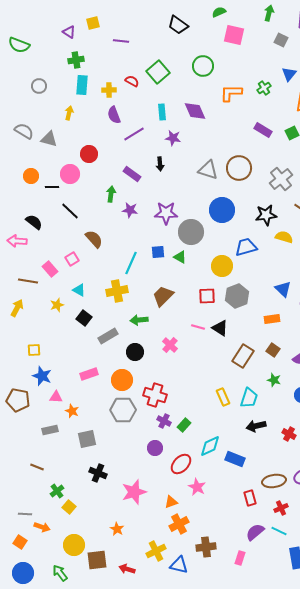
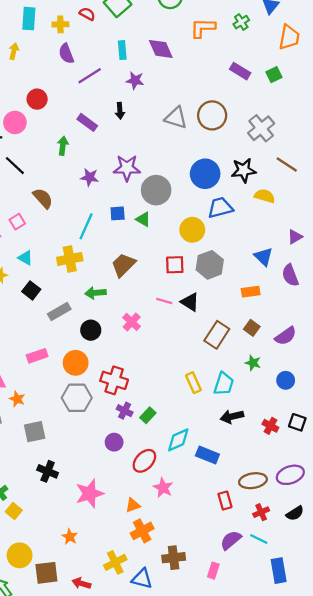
purple star: (130, 210) -> (90, 177), moved
blue circle: (222, 210) -> (205, 174), moved

